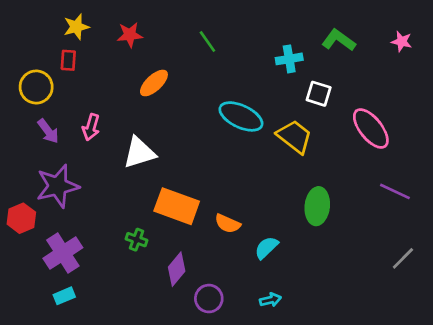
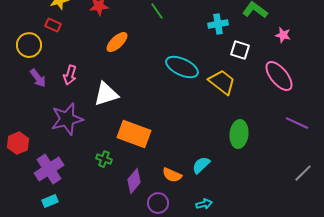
pink star: (402, 41) -> (283, 35), moved
red rectangle: (68, 60) -> (53, 25), turned -70
purple star: (58, 186) -> (67, 119), moved
orange semicircle: (228, 224) -> (172, 175), moved

